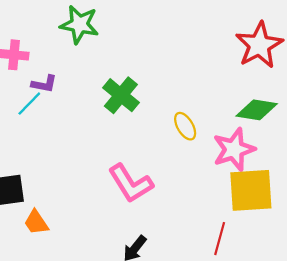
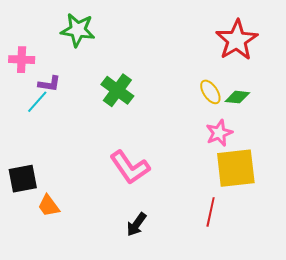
green diamond: (257, 110) -> (237, 97), size x0.7
yellow ellipse: (185, 126) -> (210, 92), moved
pink star: (234, 149) -> (219, 133), size x0.7

